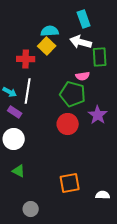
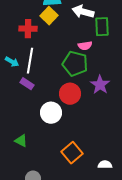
purple rectangle: (15, 112) -> (27, 84), moved
white circle: (14, 139) -> (51, 113), moved
orange square: (70, 183) -> (72, 153), turned -30

